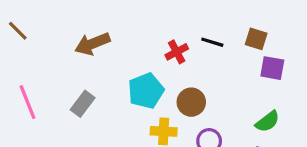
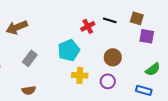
brown arrow: (92, 44) -> (17, 27), moved
brown circle: (191, 102) -> (113, 57), moved
green semicircle: (267, 122) -> (153, 69), moved

